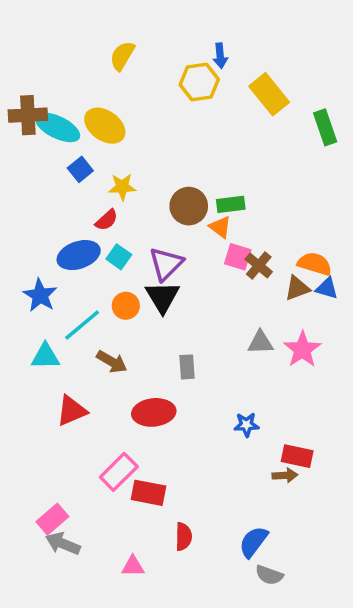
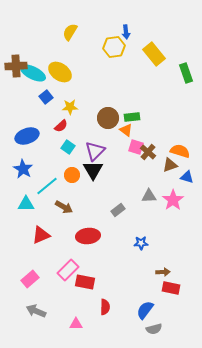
blue ellipse: (79, 255) -> (27, 136), moved
blue triangle: (327, 288) -> (187, 177), moved
gray rectangle: (187, 367) -> (118, 210), moved, turned 56
red rectangle: (297, 456) -> (171, 288), moved
pink rectangle: (52, 519) -> (30, 279), moved
gray semicircle: (269, 575) -> (154, 329), turned -35

